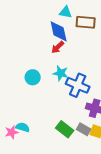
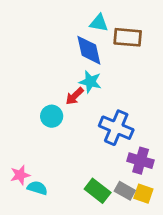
red arrow: (58, 47) -> (75, 96), moved
cyan star: (61, 73) -> (90, 82), moved
pink star: (12, 132) -> (20, 175), moved

